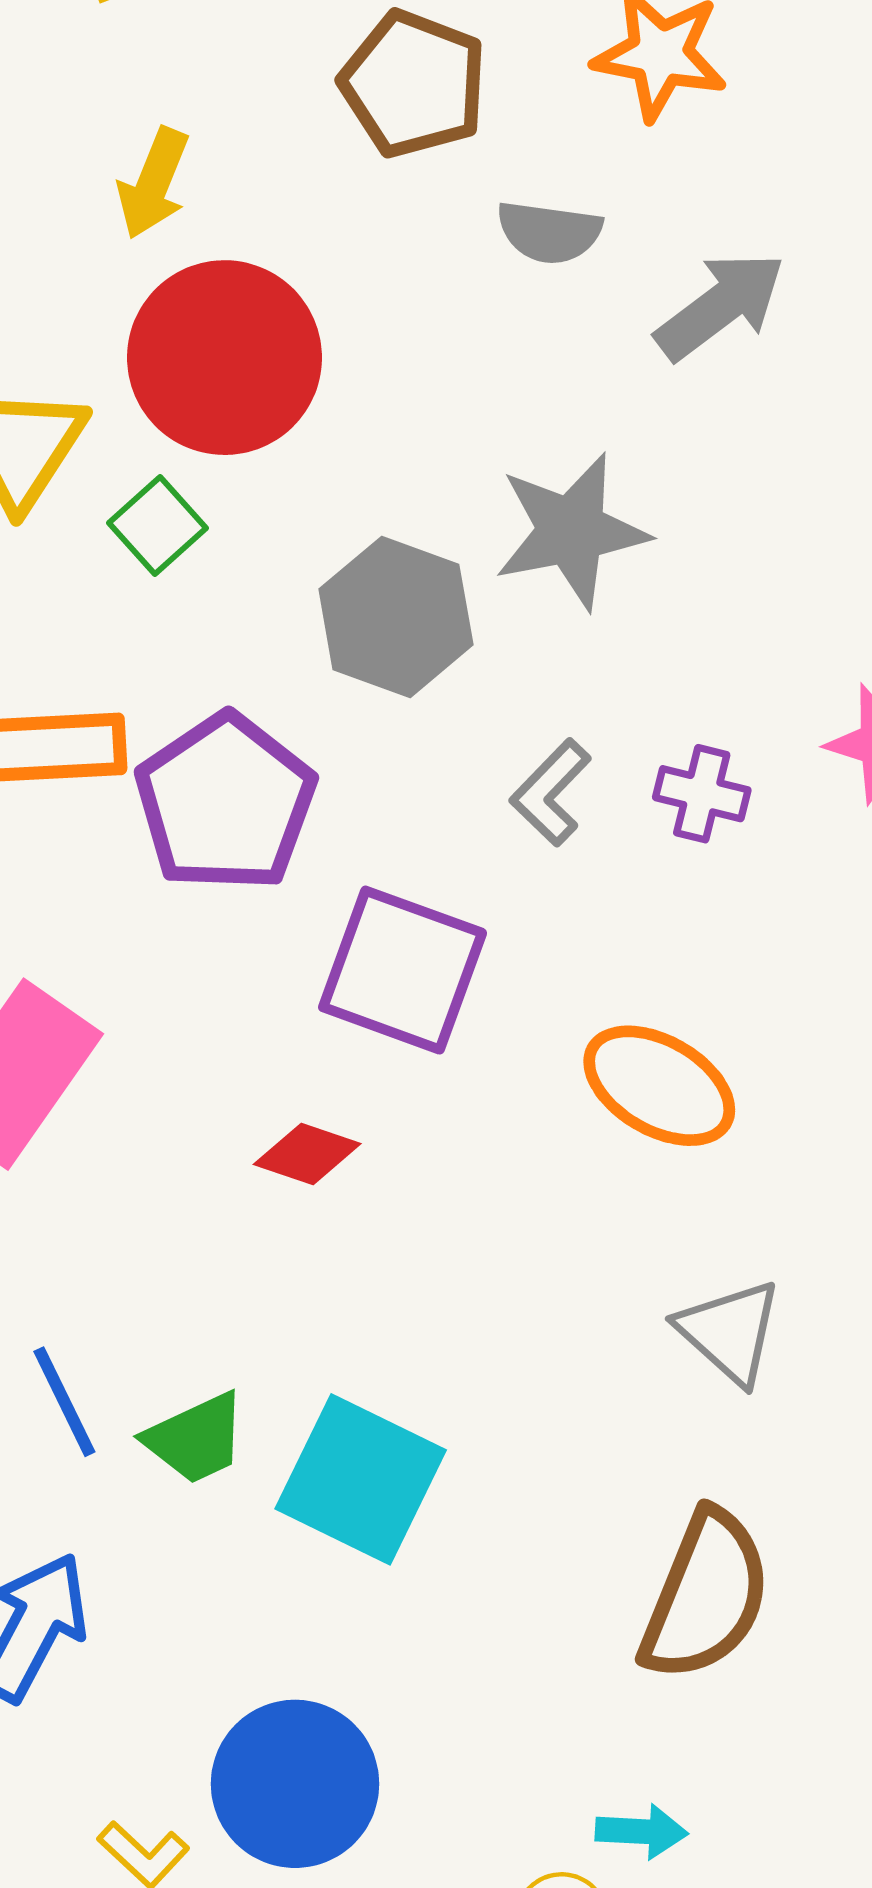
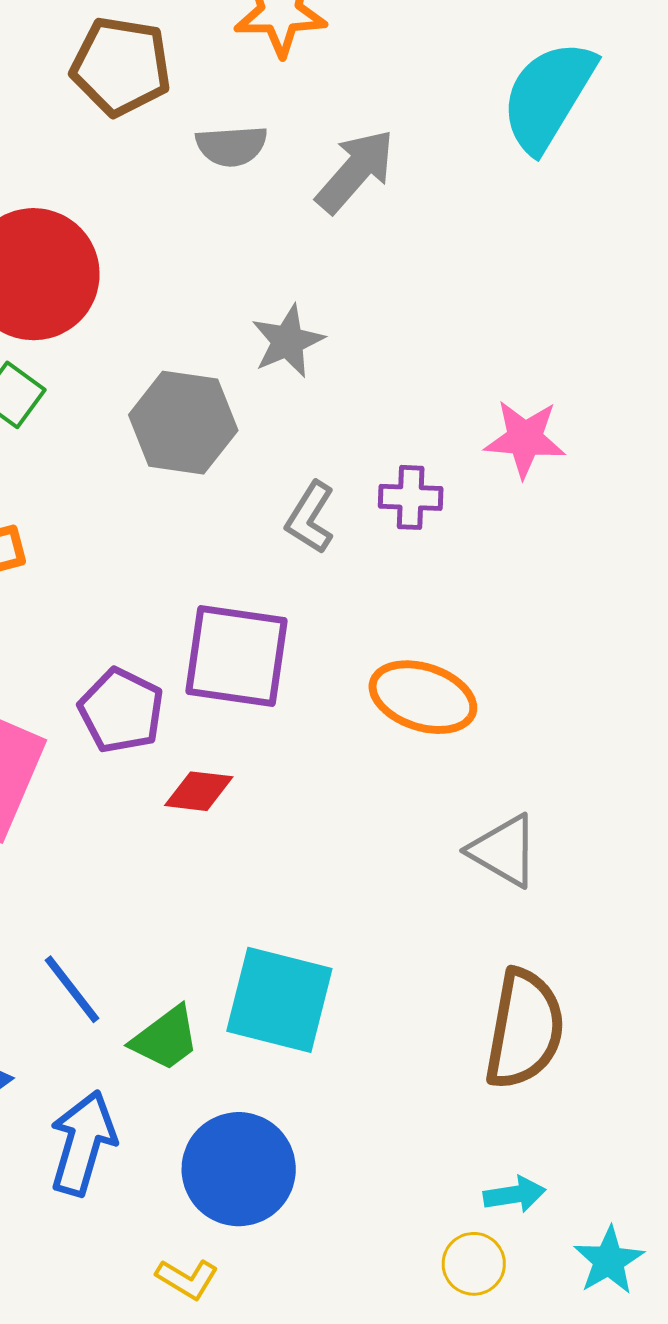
gray star: (571, 531) -> (288, 341), size x0.7
purple pentagon: (225, 803) -> (121, 711), moved, size x0.7
green trapezoid: (196, 1438) -> (166, 1038), moved
blue circle: (295, 1784) -> (239, 1169), moved

